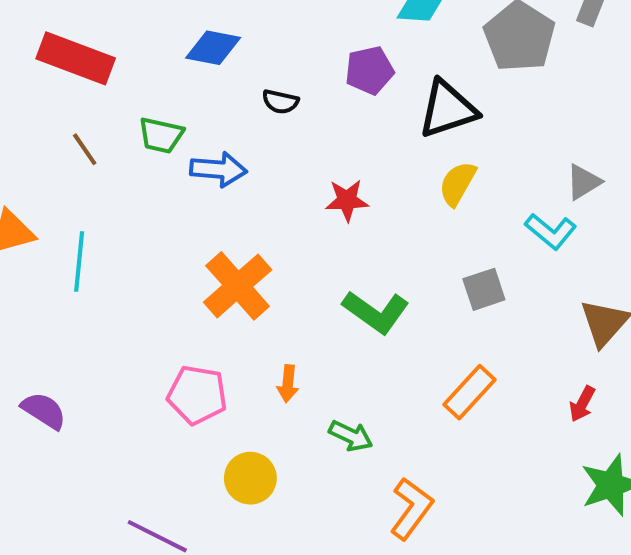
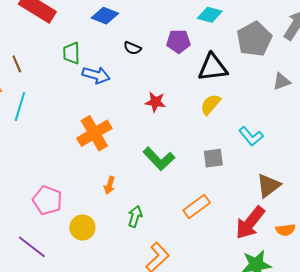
green trapezoid: (161, 135) -> (71, 53), turned 65
brown line: (85, 149) -> (17, 64), moved
gray triangle: (583, 182) -> (282, 81), moved
pink pentagon: (197, 395) -> (47, 200), moved
red arrow: (582, 404) -> (250, 223), size x2.0
green arrow: (351, 436) -> (135, 216), turned -110

